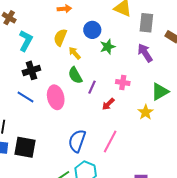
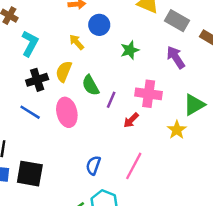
gray rectangle: (146, 23) -> (177, 21), turned -66
blue circle: (92, 30) -> (99, 25), moved
yellow semicircle: (60, 37) -> (64, 72), moved
yellow arrow: (75, 53) -> (77, 42), moved
pink cross: (123, 83) -> (149, 94), size x1.5
blue semicircle: (77, 141) -> (93, 165), size x0.7

